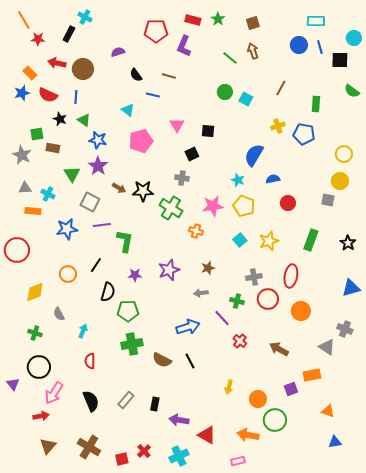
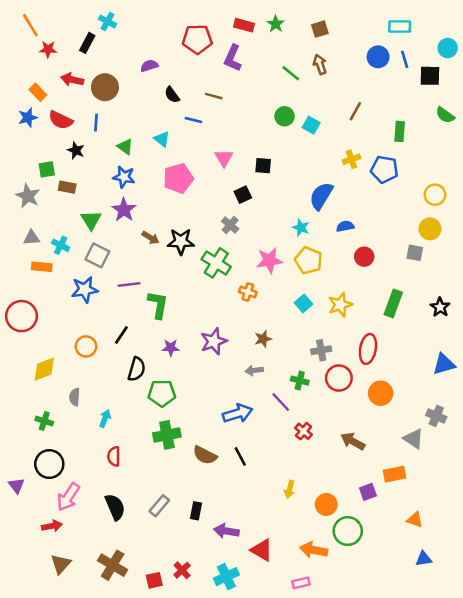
green triangle: (84, 120) -> (125, 147), moved
gray cross: (182, 178) -> (230, 225), turned 32
gray square: (90, 202) -> (97, 255), moved
gray semicircle: (59, 314) -> (75, 397), turned 32

